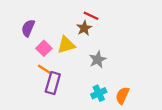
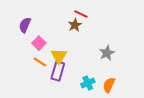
yellow triangle: (66, 45) -> (59, 56), moved, turned -42
gray star: (98, 59) -> (107, 53), moved
purple rectangle: (53, 83) -> (58, 71), moved

